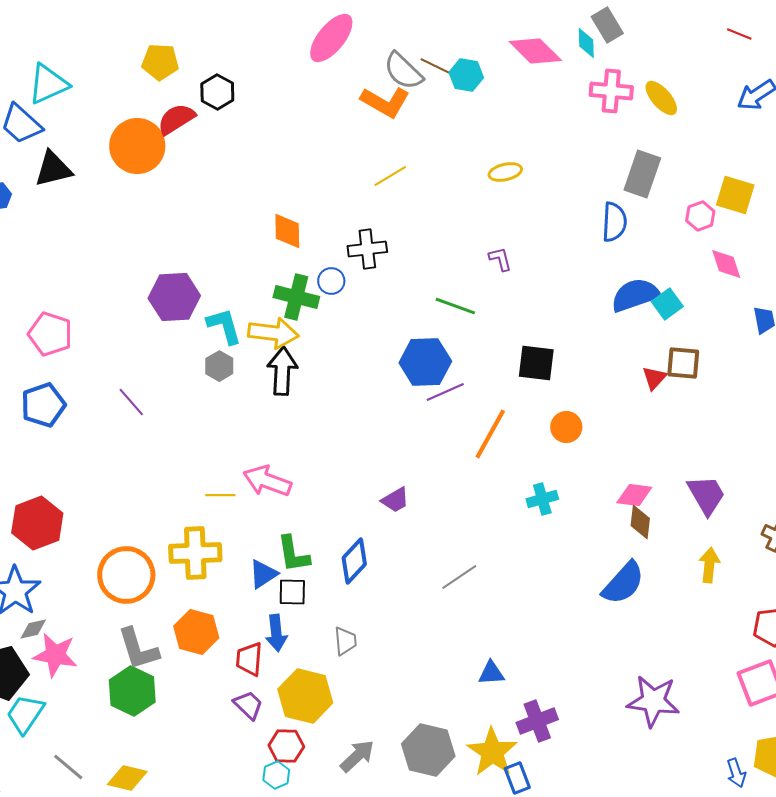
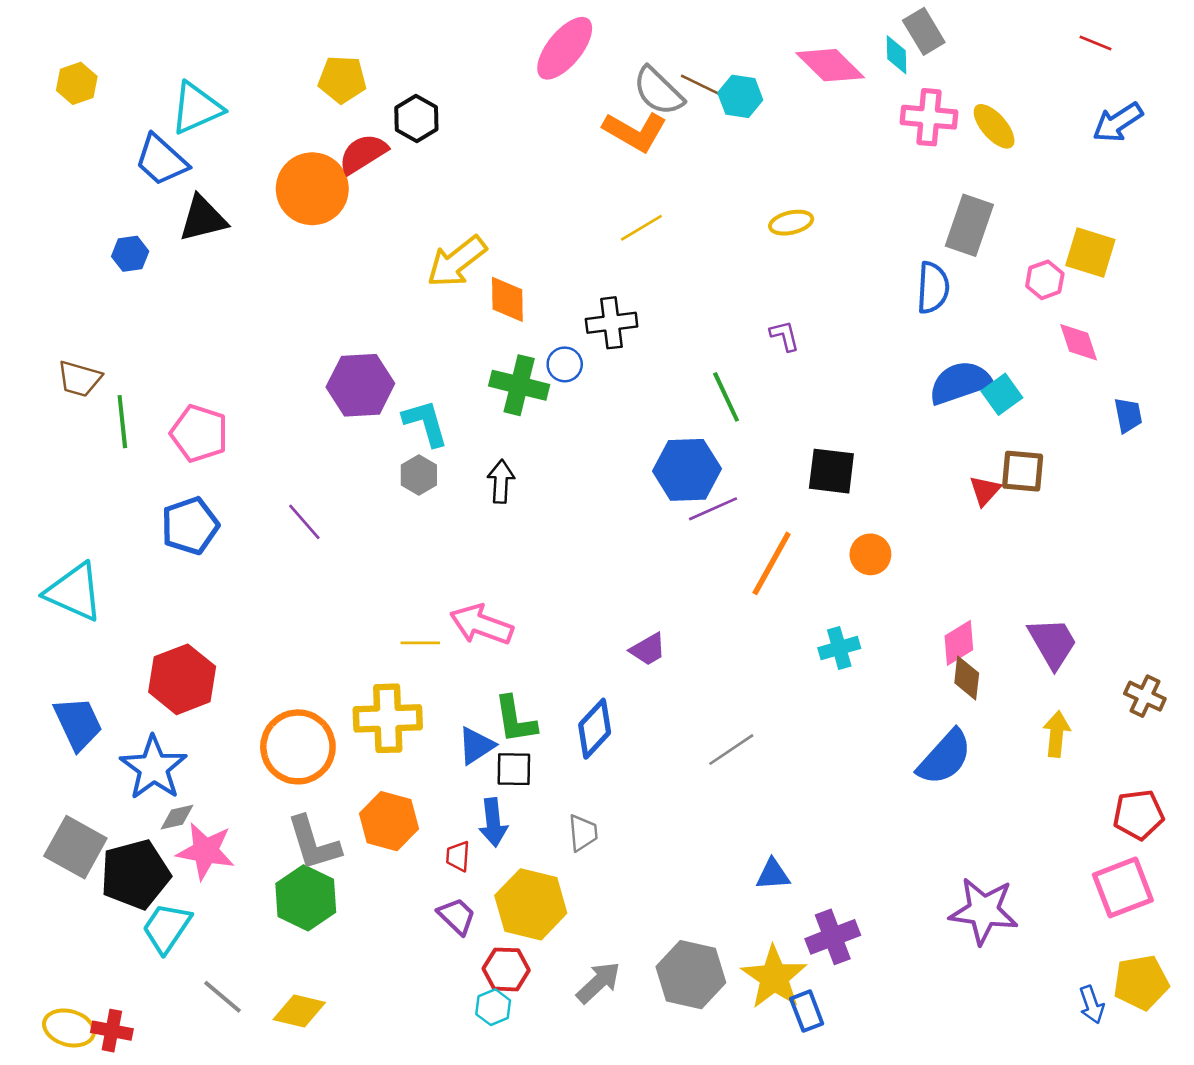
green line: (455, 306) -> (726, 397), turned 45
yellow arrow: (273, 333) -> (457, 262), moved, turned 135
black arrow: (282, 371) -> (501, 482), size x0.7
pink diamond: (634, 495) -> (959, 643), turned -39
red trapezoid: (249, 659) -> (458, 856), size x0.7

